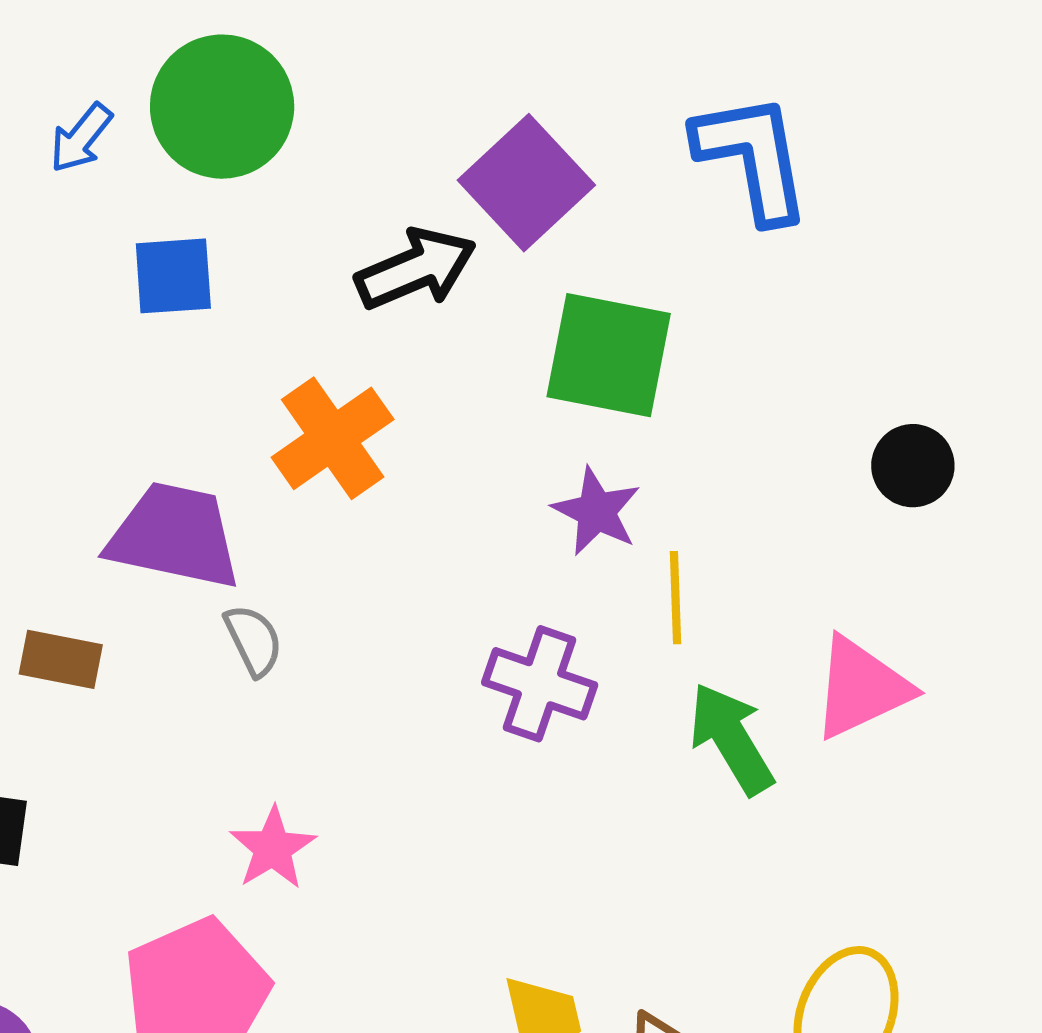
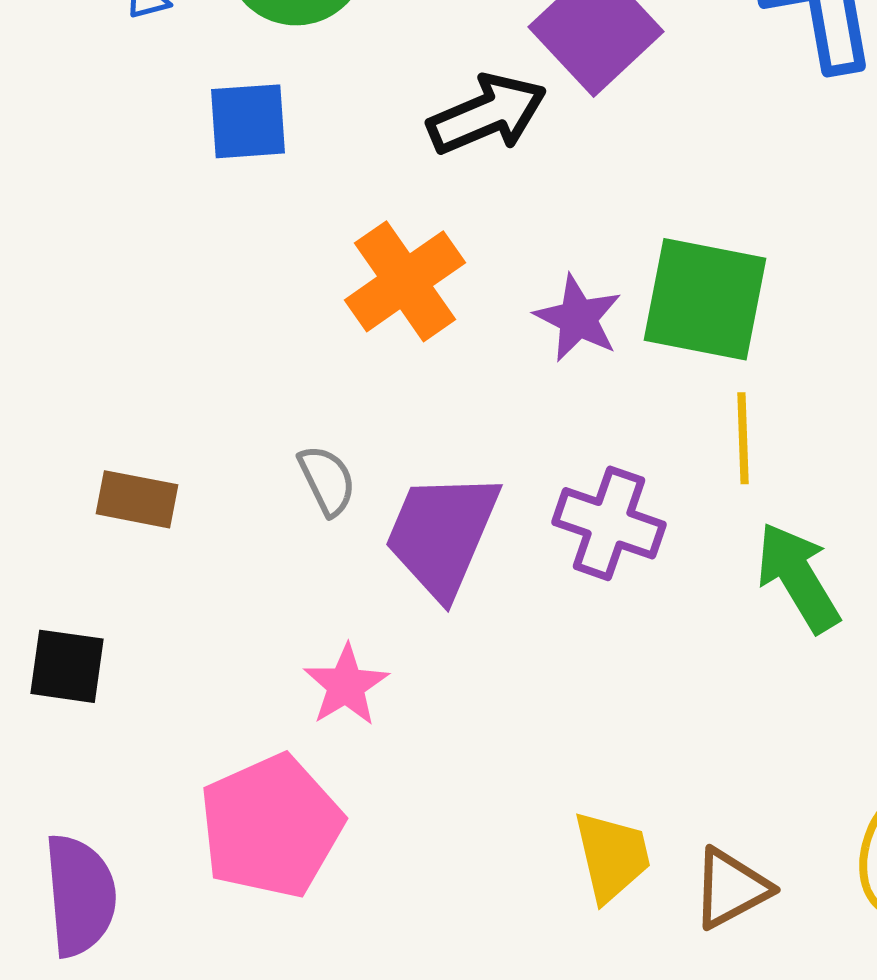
green square: (609, 355) -> (705, 299), moved
purple star: (596, 511) -> (578, 318), moved
purple trapezoid: (174, 536) -> (442, 534), moved, turned -79

